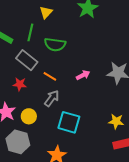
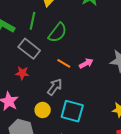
green semicircle: (55, 44) -> (58, 33), turned -60
orange line: (50, 76) -> (64, 63), moved
yellow circle: (29, 116) -> (43, 110), moved

